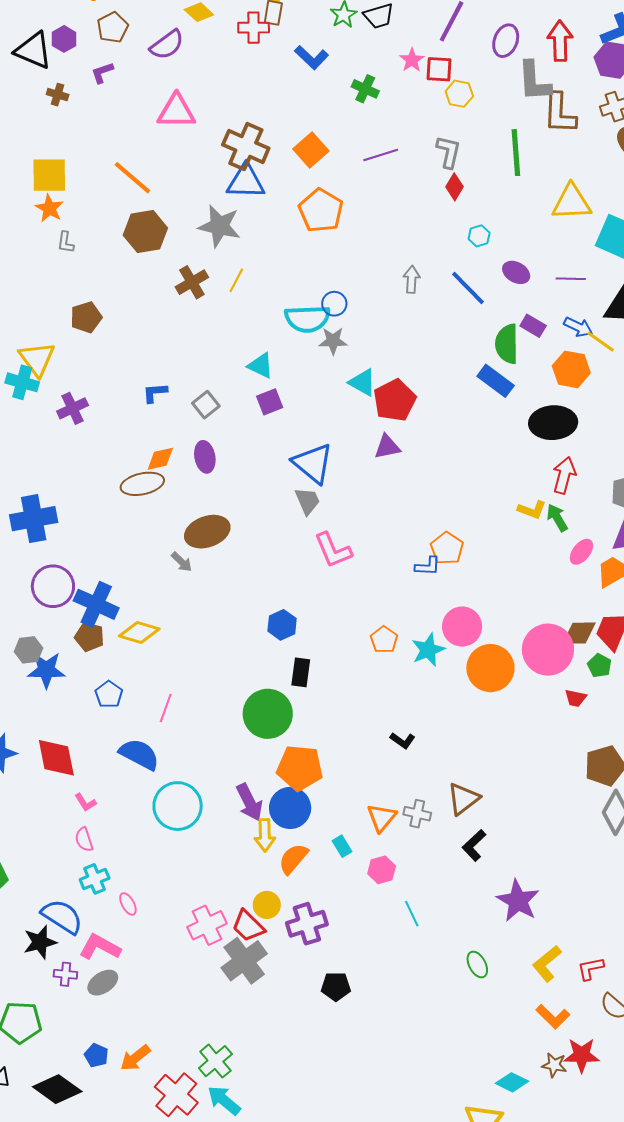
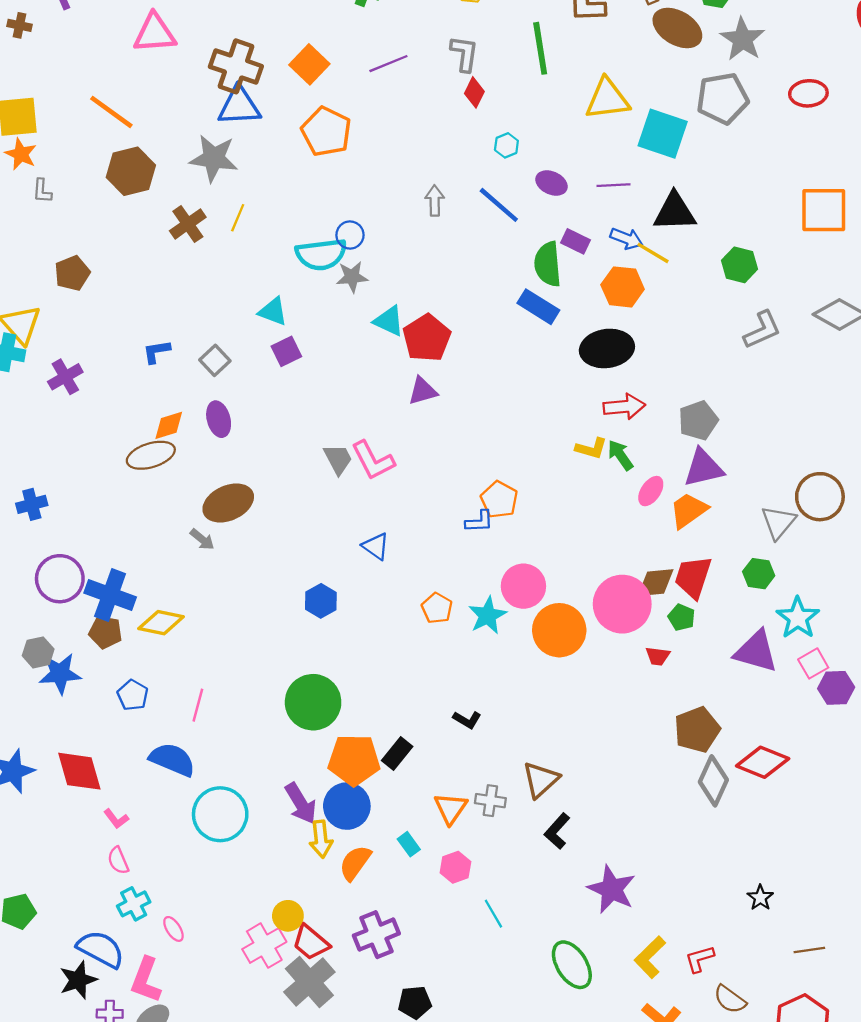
blue triangle: (313, 463) -> (376, 546), moved, size x0.6
red arrow: (564, 475) -> (624, 407), turned 75
blue cross: (34, 519) -> (32, 504), size x0.6
pink L-shape: (333, 550) -> (373, 460), moved
black rectangle: (301, 672) -> (397, 754), moved, turned 36
yellow circle: (267, 905) -> (288, 916), moved
pink L-shape: (100, 947) -> (146, 980), turned -93
green ellipse: (477, 965) -> (572, 965), size x1.6

